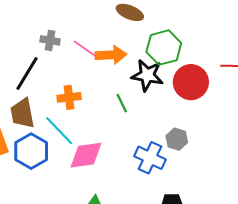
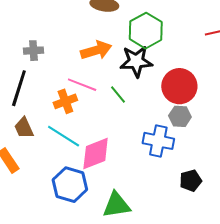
pink line: (86, 50) -> (82, 85), moved
red circle: (191, 82) -> (179, 86), moved
brown trapezoid: (22, 113) -> (24, 128), size x0.7
blue hexagon: (31, 151) -> (70, 185), moved

